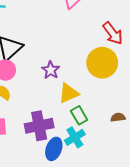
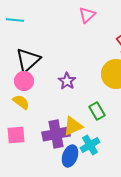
yellow triangle: (69, 93) -> (73, 126), moved
green rectangle: (79, 115) -> (97, 111), moved

